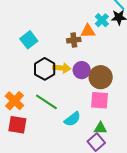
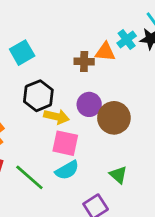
yellow arrow: (62, 68) -> (56, 117), moved
pink square: (99, 100) -> (65, 143), moved
green line: (46, 102) -> (29, 177), moved
green triangle: (100, 128) -> (118, 175), moved, turned 32

